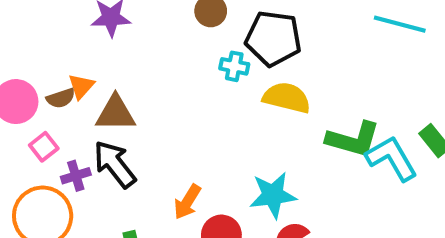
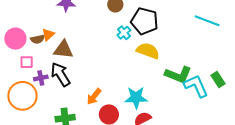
cyan cross: (234, 66) -> (124, 33), turned 32
pink square: (44, 147) -> (27, 62), turned 32

